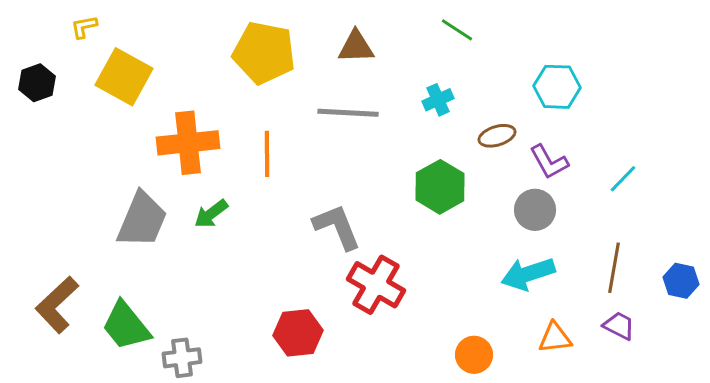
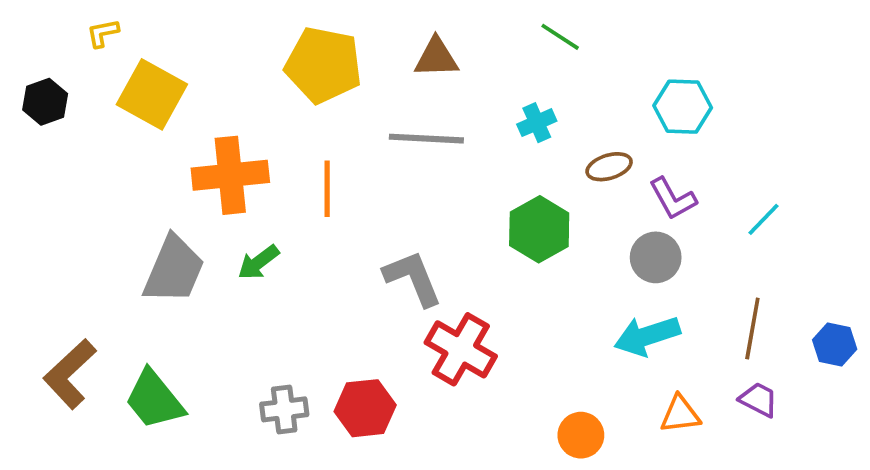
gray cross: (182, 358) -> (284, 409), moved

